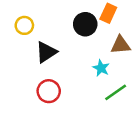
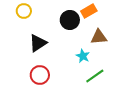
orange rectangle: (108, 13) -> (89, 11), turned 35
yellow circle: (24, 25) -> (24, 11), moved

